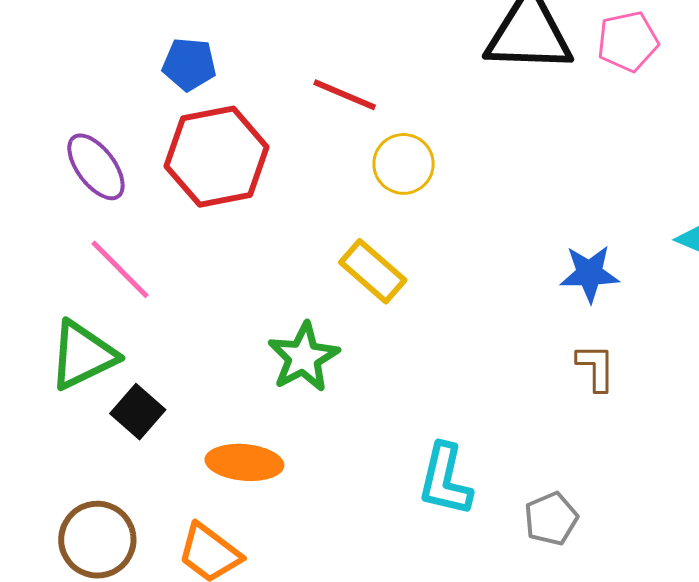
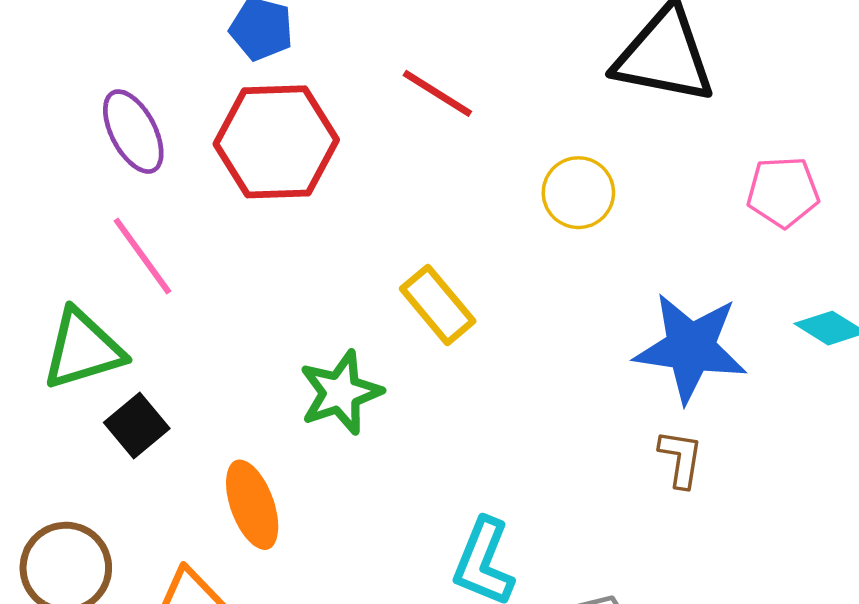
pink pentagon: (628, 41) -> (783, 192), moved
yellow circle: (404, 164) -> (578, 193), moved
blue star: (589, 274) -> (691, 348), size x1.6
orange ellipse: (244, 462) -> (252, 505), turned 56

